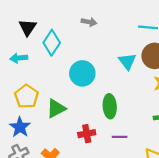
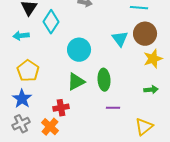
green triangle: (56, 108) -> (76, 82), moved
red cross: (87, 134) -> (61, 108), moved

